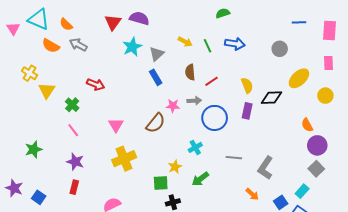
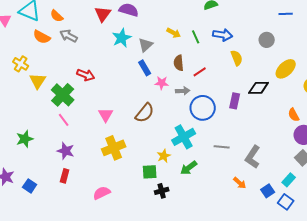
yellow semicircle: (247, 85) -> (237, 58), moved
green cross: (72, 105) -> (63, 95), size x1.6
pink star: (173, 106) -> (162, 83), moved
cyan cross: (195, 147) -> (184, 137), size x1.6

